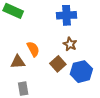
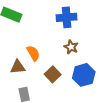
brown square: (58, 64) -> (53, 74), moved

